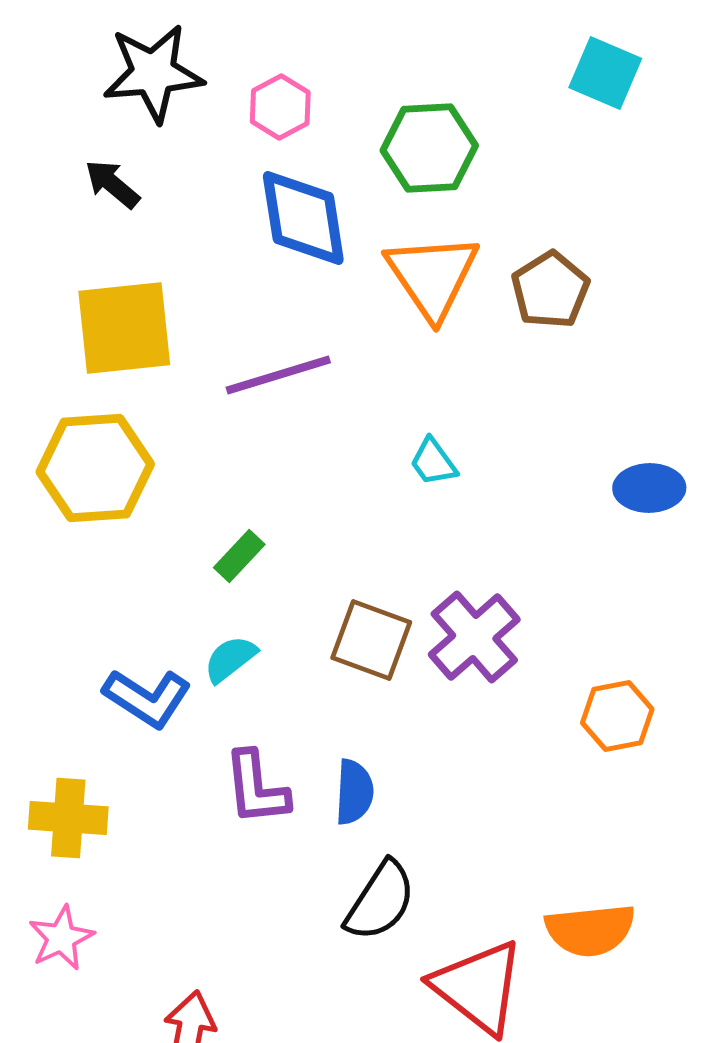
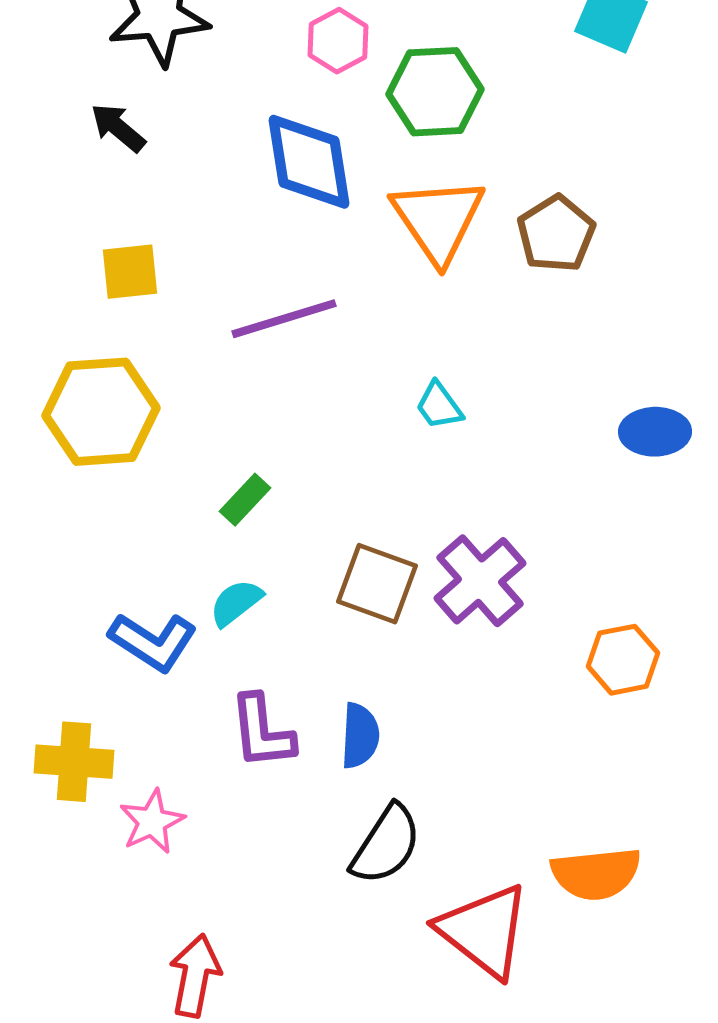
pink hexagon: (280, 107) -> (338, 41), moved
yellow square: (124, 328) -> (130, 272), size x0.6
pink star: (61, 938) -> (152, 822), moved

